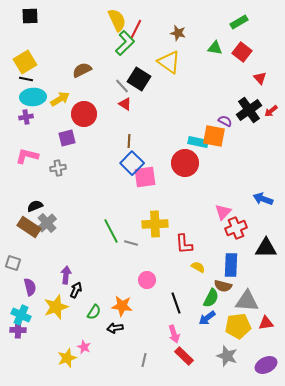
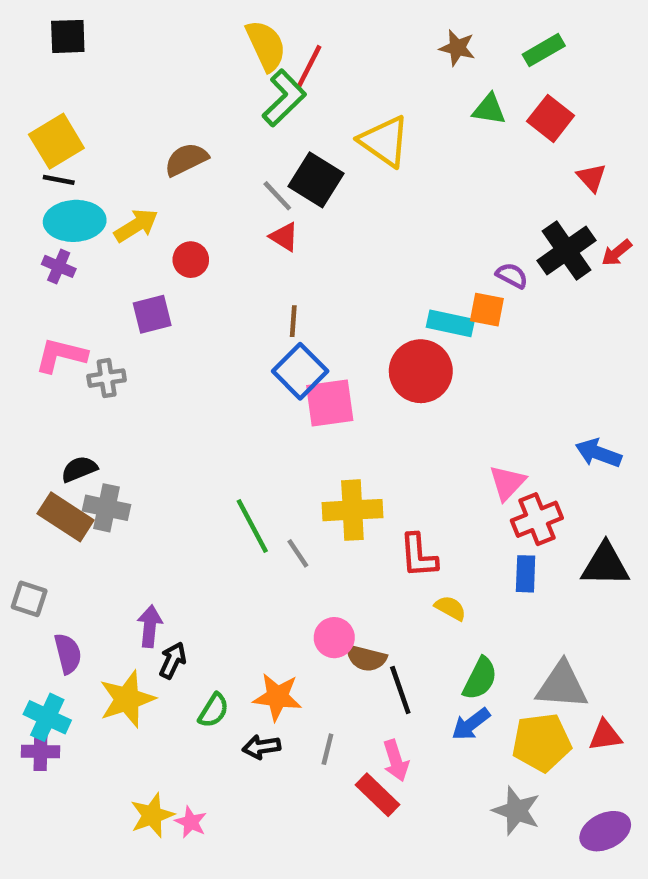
brown star: (178, 33) -> (457, 48), moved
red circle: (84, 114) -> (191, 260), size x0.6
purple cross: (26, 117) -> (59, 266), turned 32
orange square: (214, 136) -> (487, 310), size x0.7
gray cross: (58, 168) -> (107, 378), moved
gray cross: (47, 223) -> (107, 508), turned -36
gray line: (131, 243) -> (298, 553), turned 40
blue rectangle: (231, 265) -> (526, 574), moved, size x0.7
brown semicircle: (223, 286) -> (366, 658), moved
pink star: (84, 347) -> (191, 822), moved
red rectangle: (184, 356) -> (378, 795), moved
gray line: (144, 360) -> (327, 749), moved

